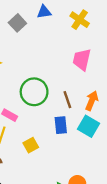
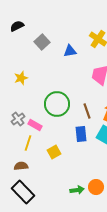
blue triangle: (44, 12) -> (70, 51), moved

